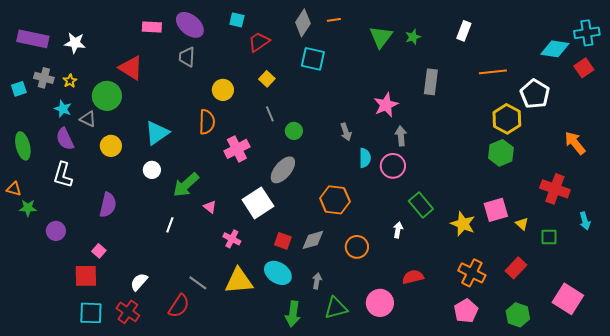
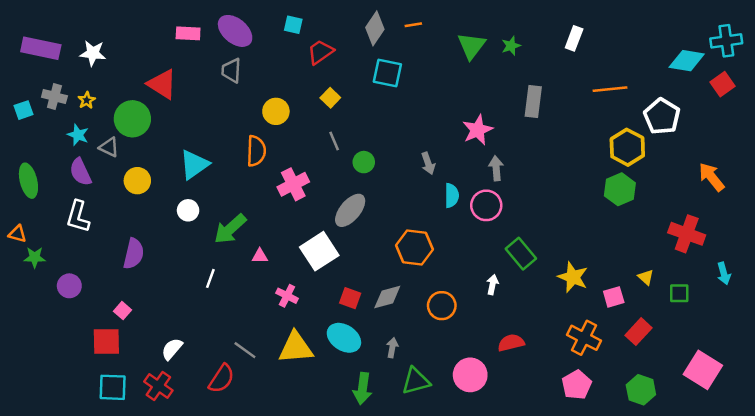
pink triangle: (210, 207) -> (260, 256), turned -40
pink square: (496, 210) -> (614, 297), moved, size x0.7

